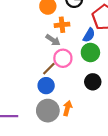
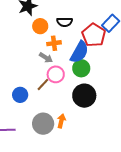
blue semicircle: (89, 35) -> (79, 52), size x1.6
black circle: (93, 82) -> (84, 96), size x1.5
blue circle: (46, 86) -> (20, 95), moved

